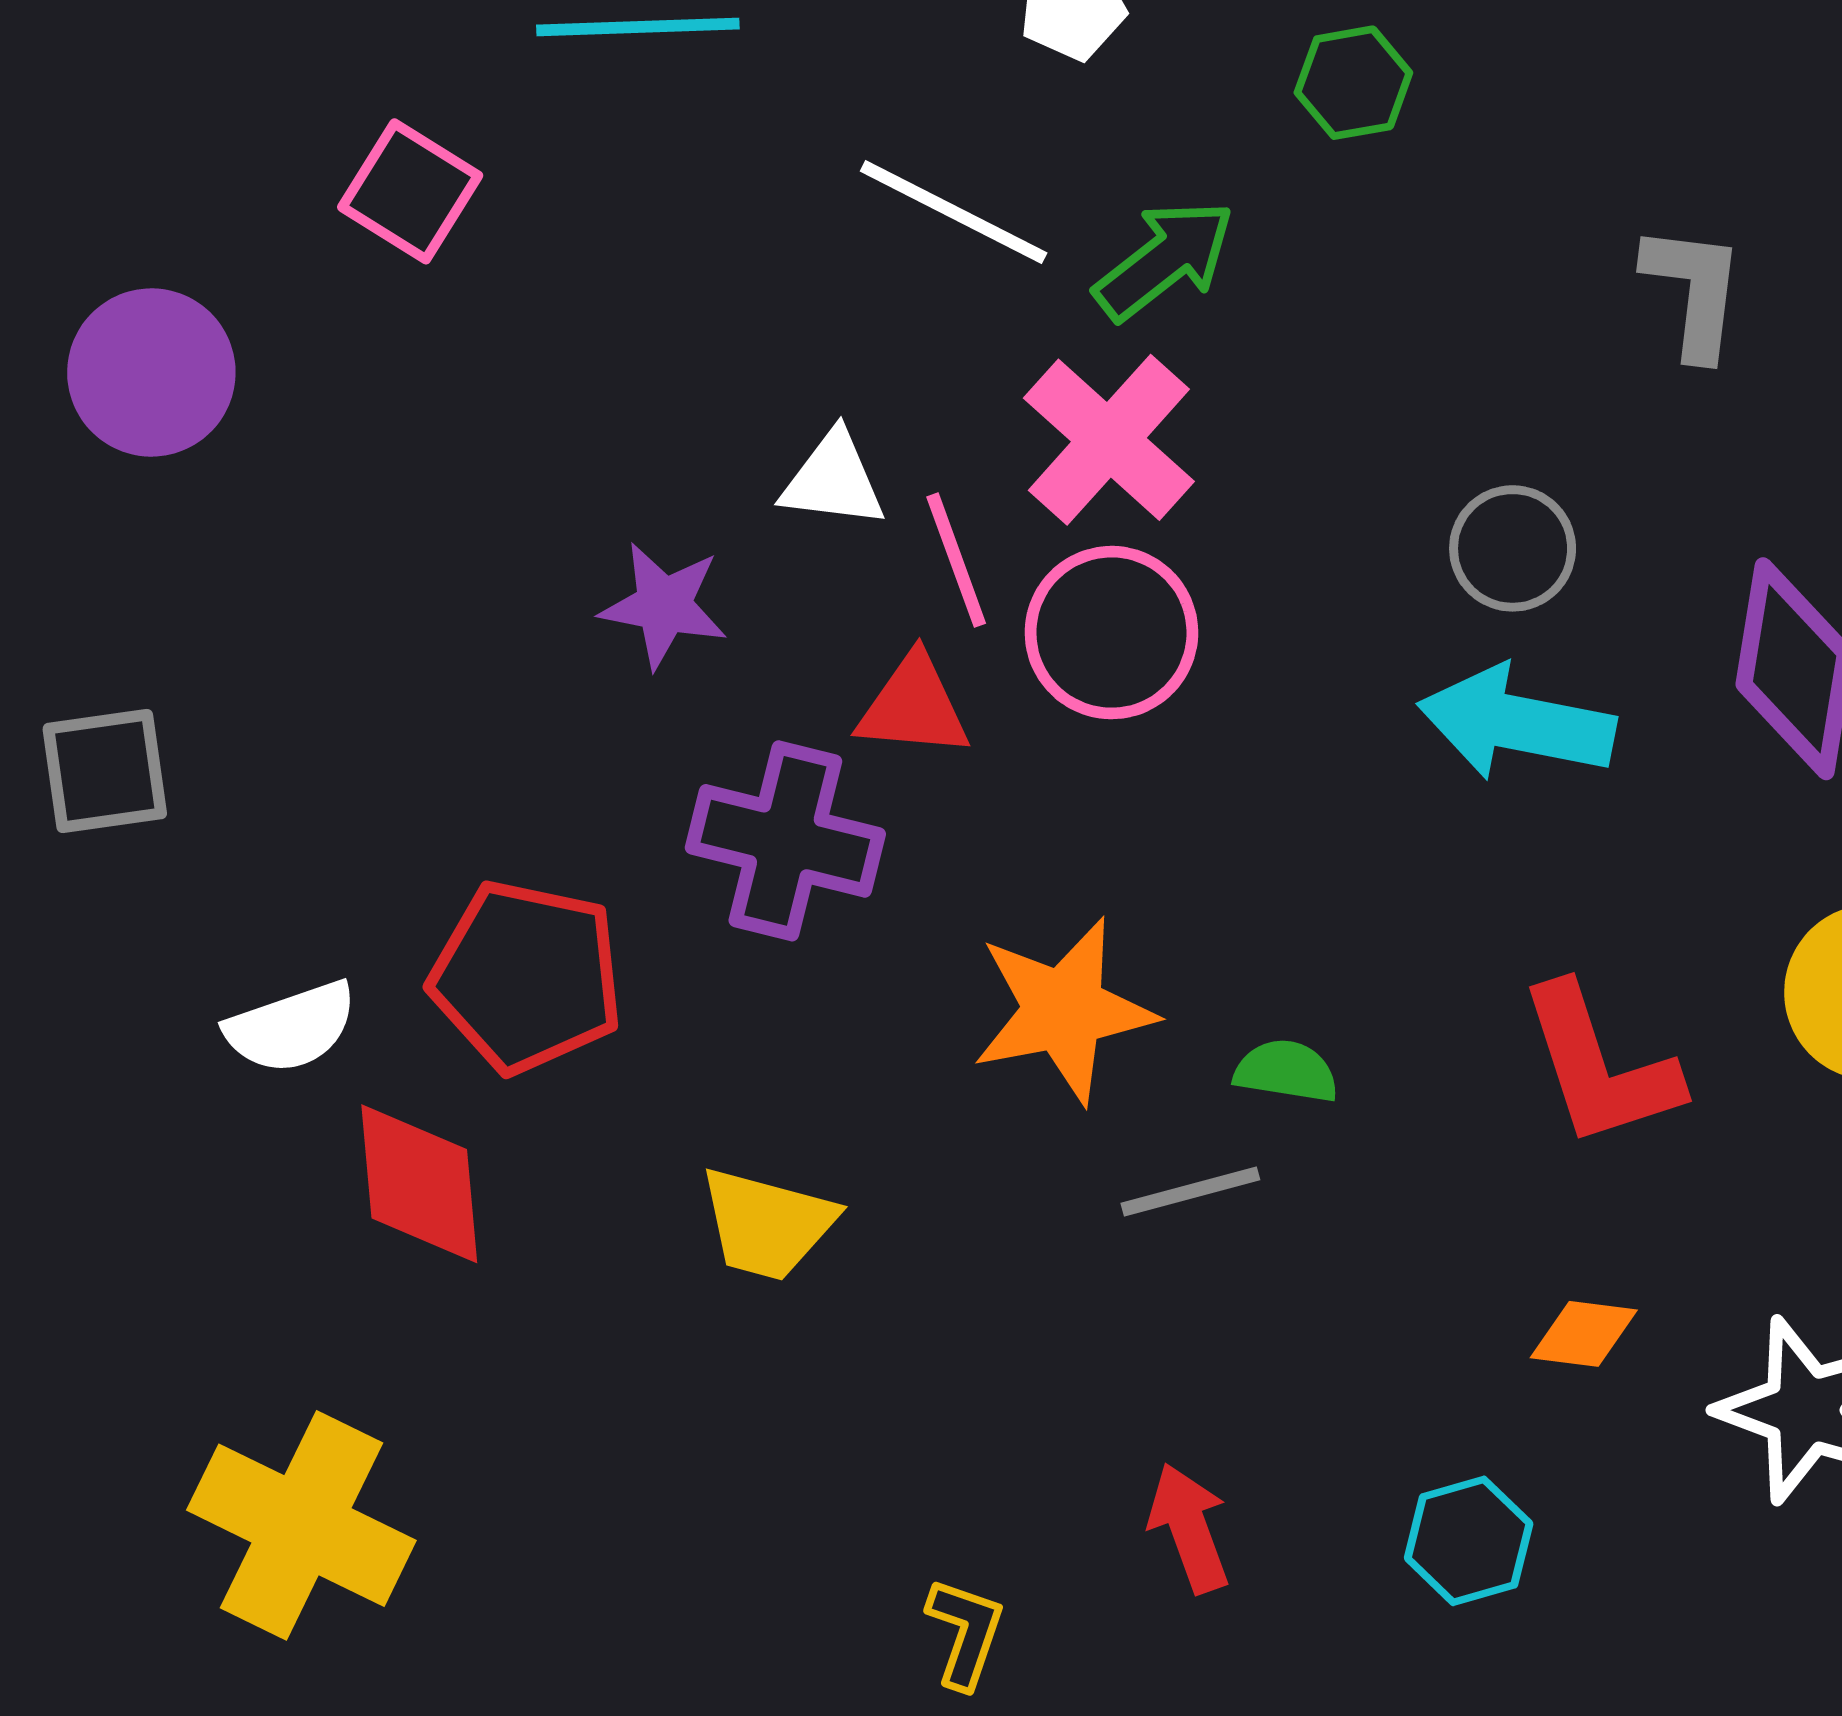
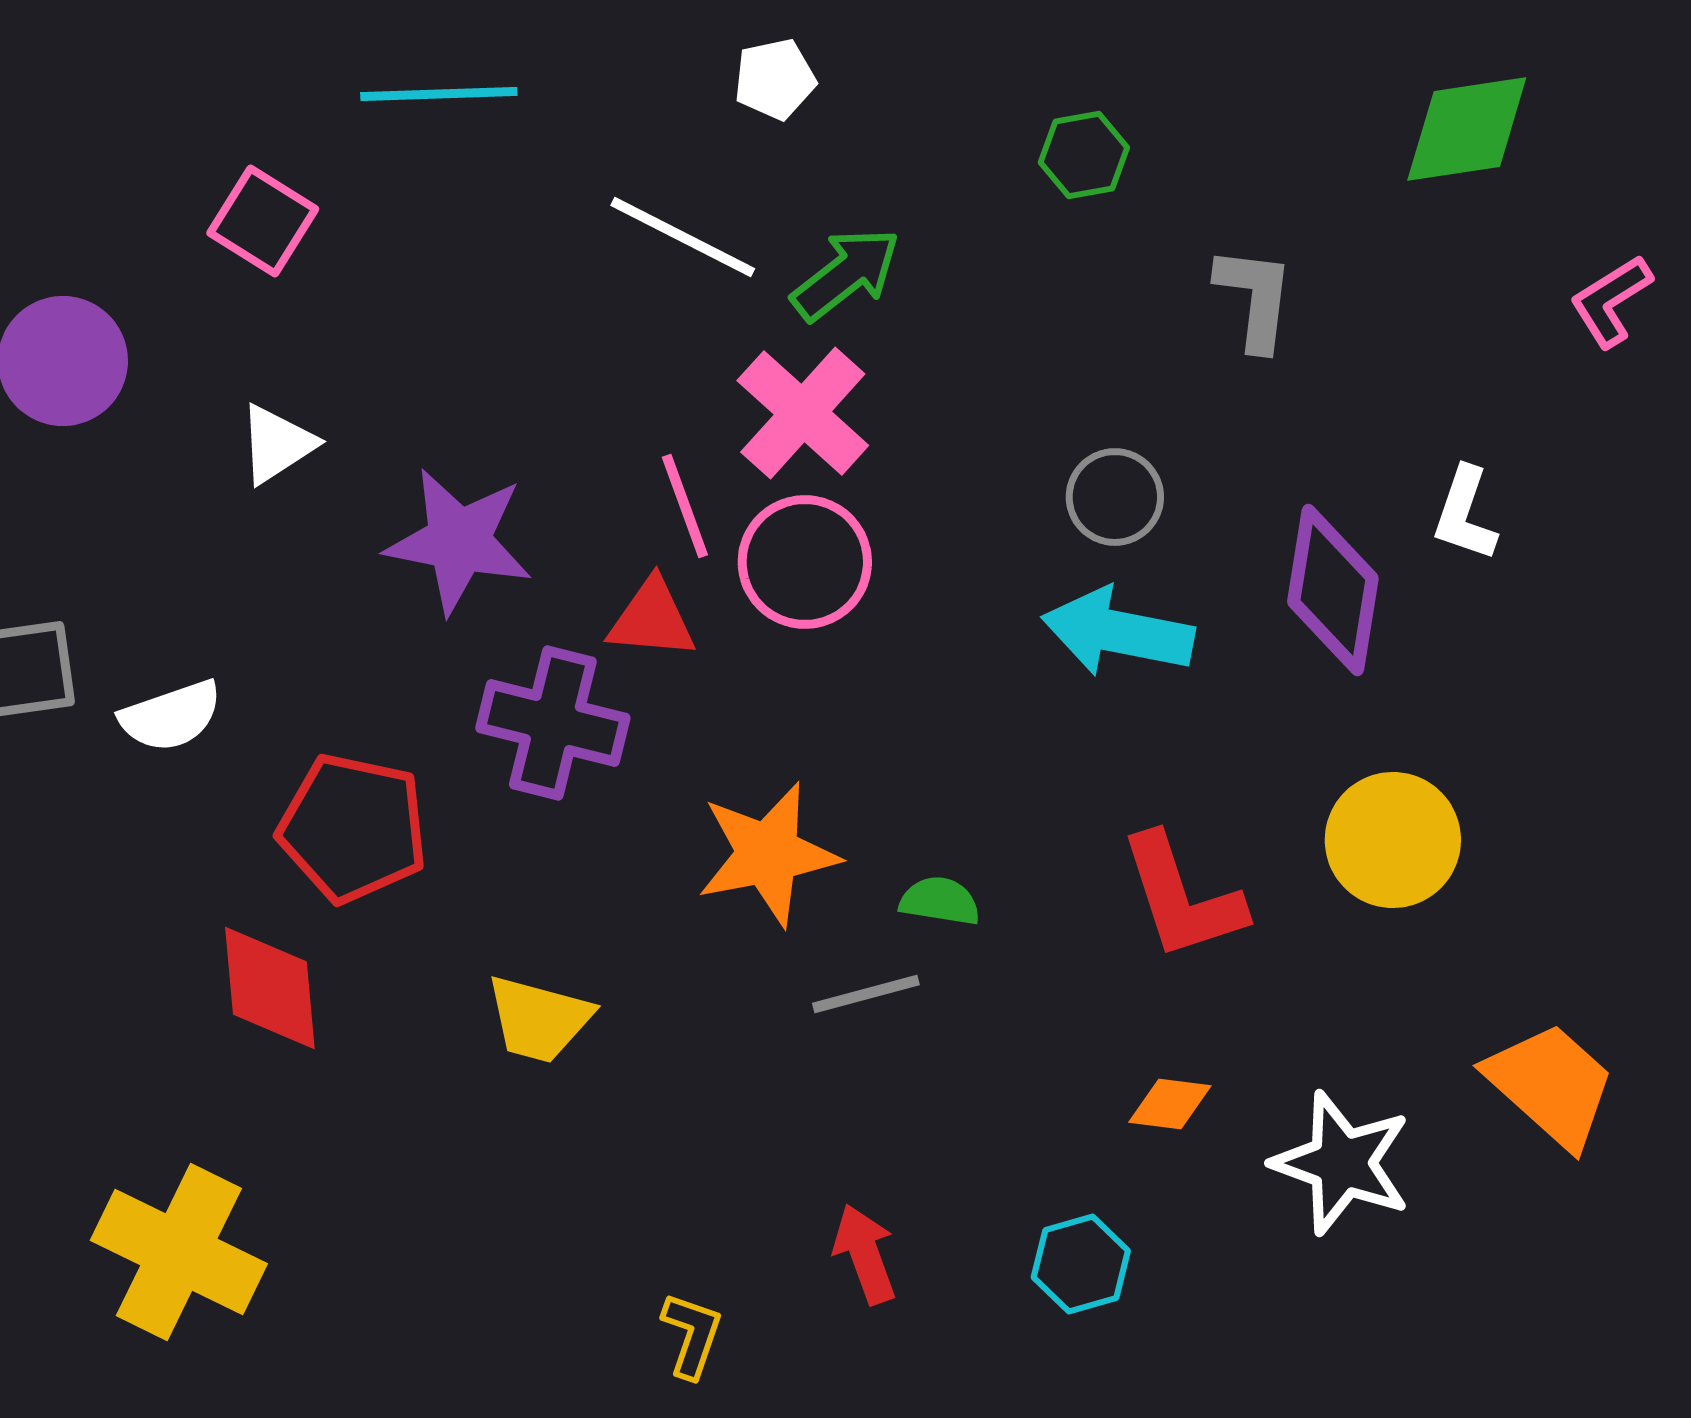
green hexagon: (1353, 83) -> (1084, 155), moved
white triangle: (833, 480) -> (277, 444), moved, turned -40
purple star: (664, 605) -> (459, 541), size x1.5
white semicircle: (291, 1027) -> (171, 716), moved

